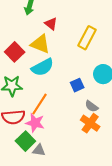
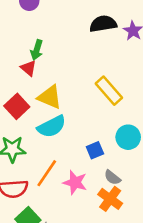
red triangle: (51, 24) -> (28, 68), moved
yellow rectangle: (87, 38) -> (109, 91), turned -70
pink star: (35, 123) -> (75, 182), moved

